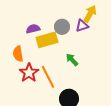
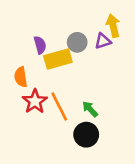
yellow arrow: (90, 14) -> (113, 26), turned -42
purple semicircle: (33, 29) -> (40, 45), turned 88
green arrow: (72, 60) -> (90, 109), moved

